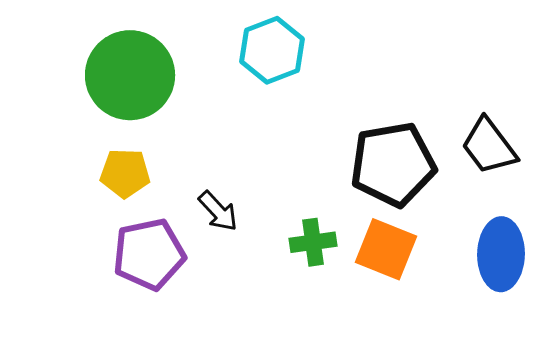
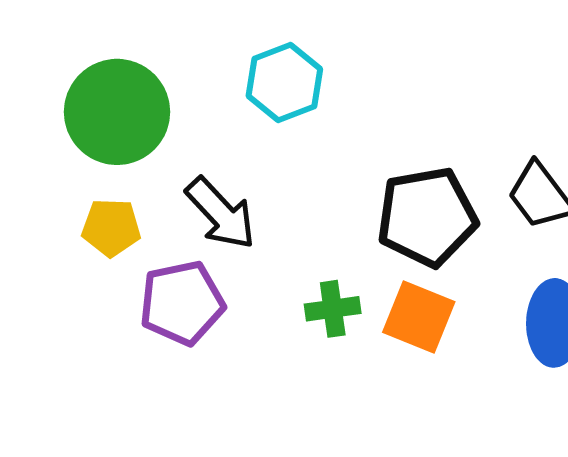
black arrow: (218, 211) -> (221, 213), moved, size x1.5
purple pentagon: (149, 254) -> (182, 303), moved

